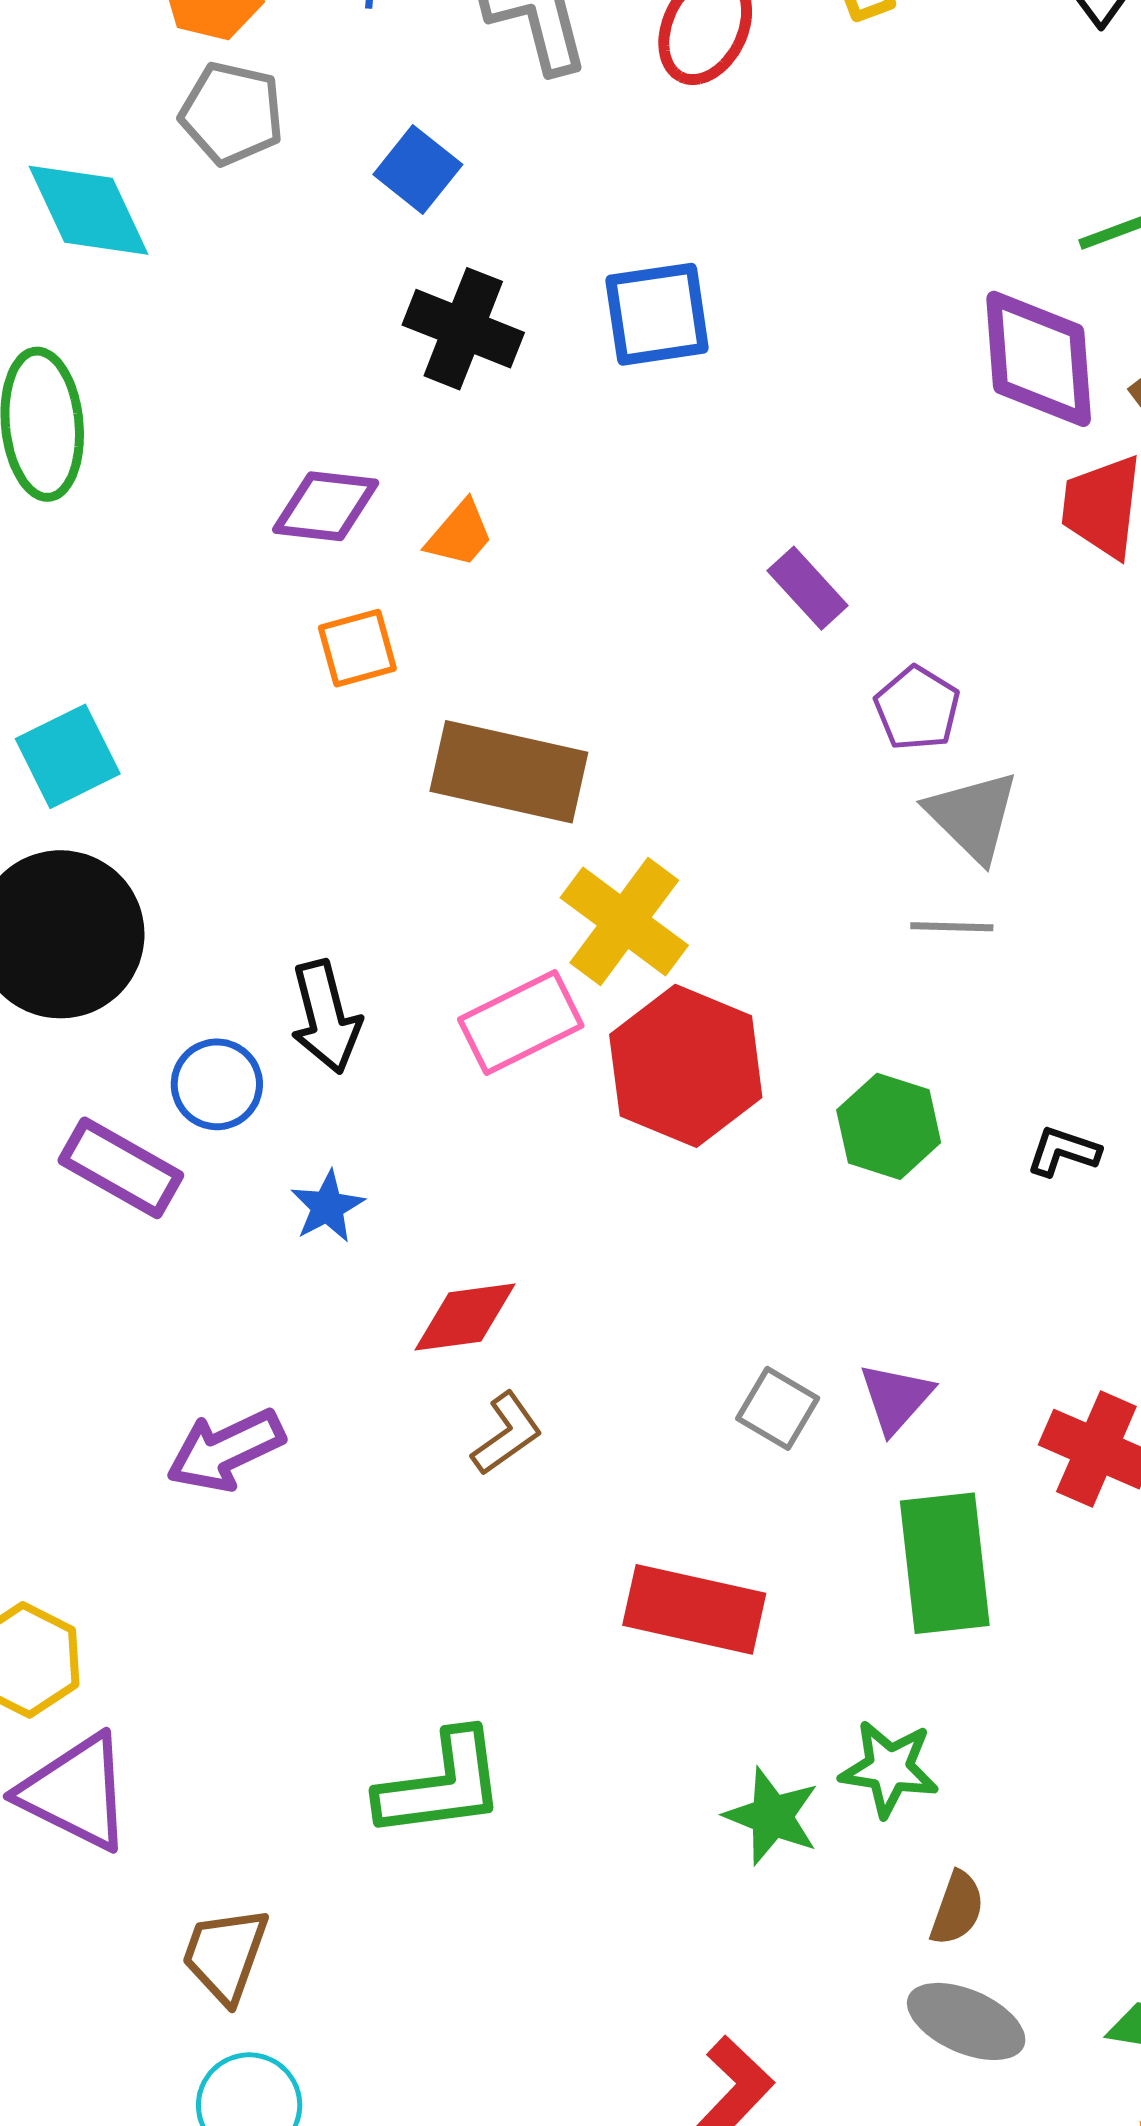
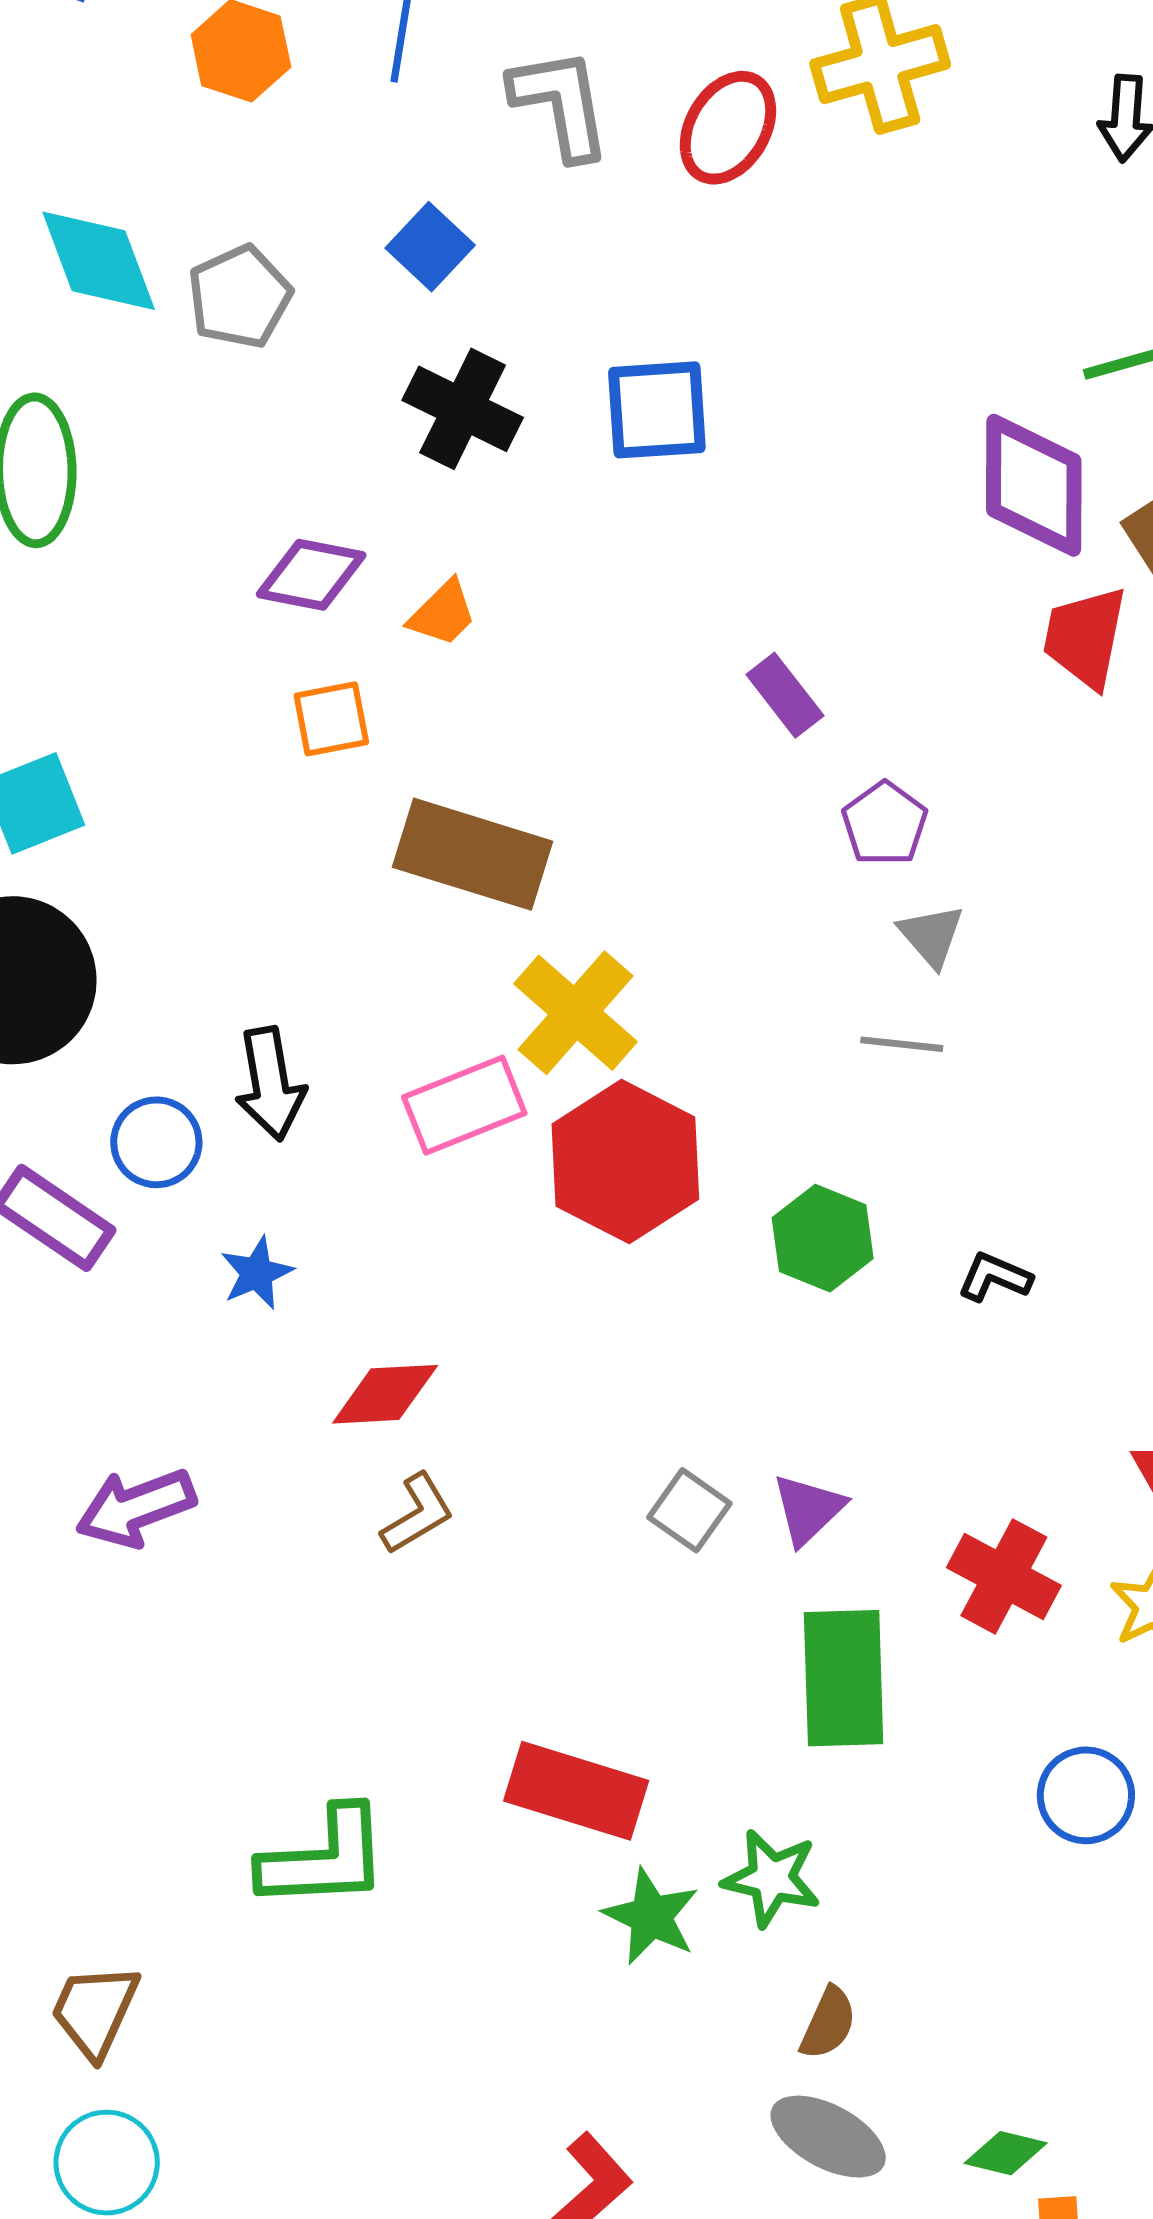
gray pentagon: (232, 113) -> (240, 297), moved, turned 30
gray triangle: (973, 816) -> (931, 936), size x0.7
red rectangle: (694, 1609) -> (576, 1791), moved

